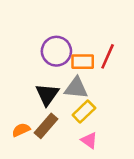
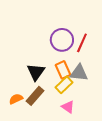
purple circle: (56, 51) -> (62, 40), moved
orange rectangle: (83, 62) -> (63, 70), moved, turned 66
gray triangle: (76, 88) -> (79, 73), moved

